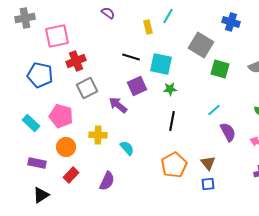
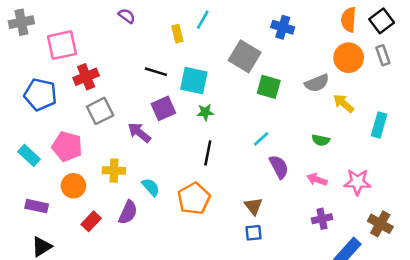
orange pentagon: (174, 165) -> (194, 198), moved
red rectangle: (71, 175) -> (91, 221), moved
purple semicircle: (107, 181) -> (128, 212), moved

